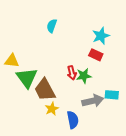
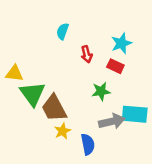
red arrow: (72, 73) -> (87, 54), moved
cyan rectangle: (112, 95) -> (135, 114), size x1.5

